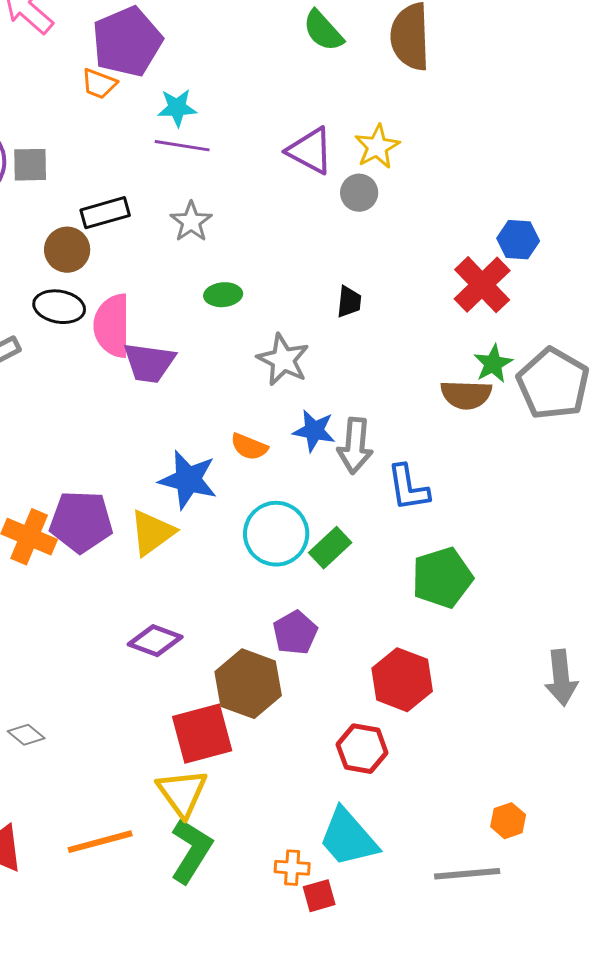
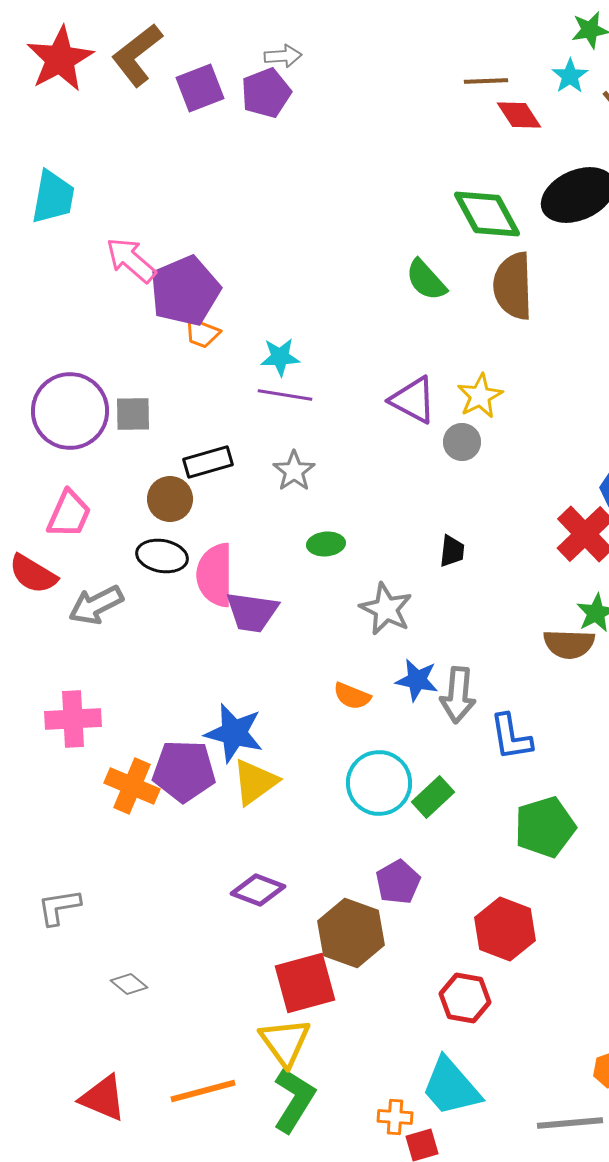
purple pentagon: (127, 42) -> (185, 291), moved
blue star: (188, 480) -> (234, 733), moved

